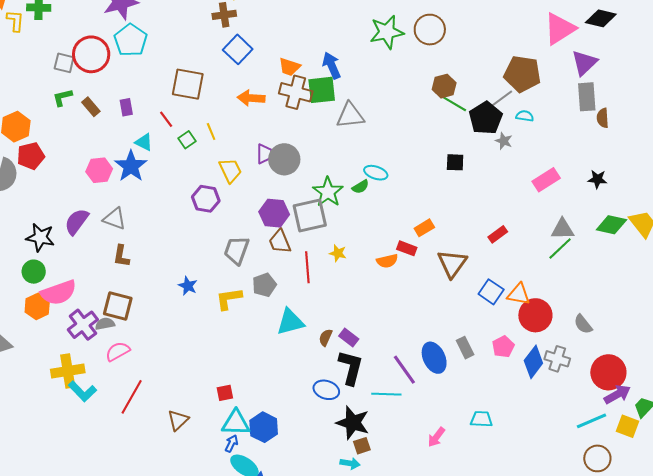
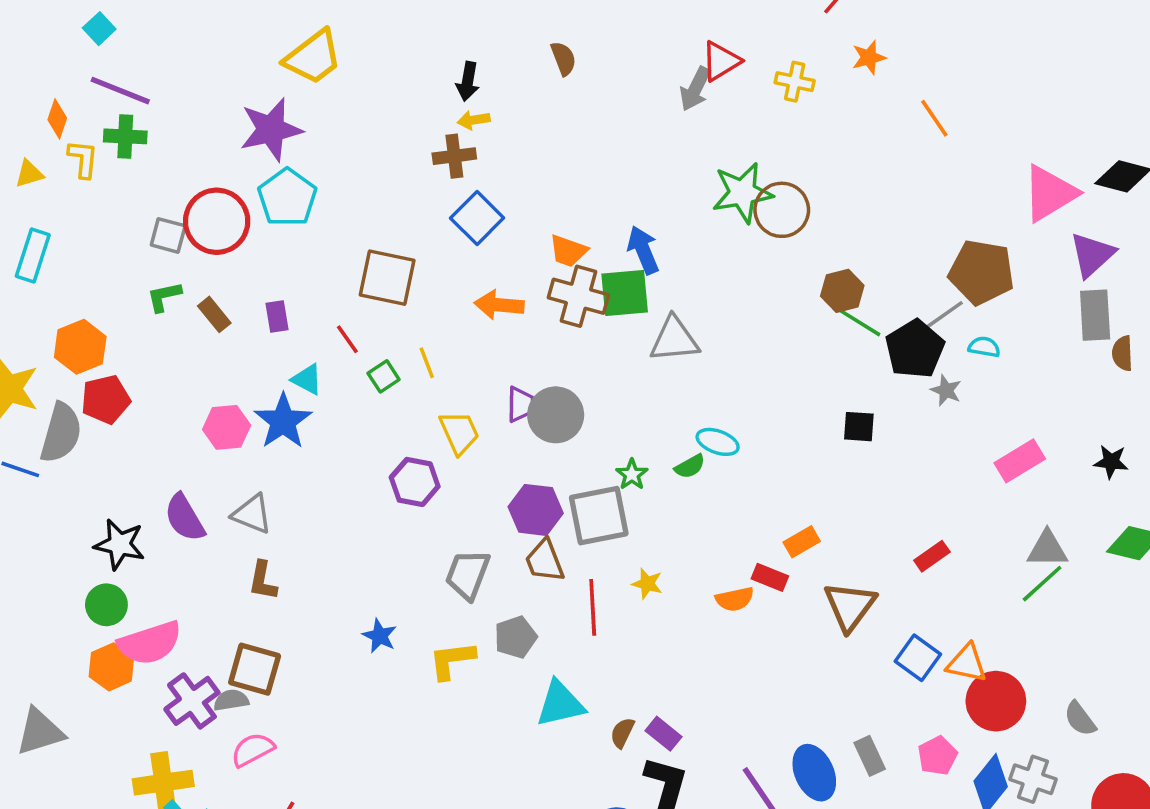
brown circle: (430, 30) -> (782, 210), moved
green star: (328, 192) -> (632, 474), size x0.6
purple semicircle: (77, 222) -> (185, 518), turned -68

